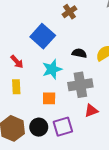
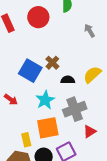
brown cross: (70, 12) -> (52, 63), moved
yellow rectangle: (16, 87) -> (26, 140), moved
orange square: (49, 98) -> (48, 128), size x1.6

